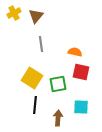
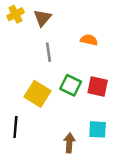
orange semicircle: (75, 52) -> (89, 40), moved
green square: (58, 84) -> (71, 85), moved, turned 36
black line: (35, 105) -> (15, 127), moved

